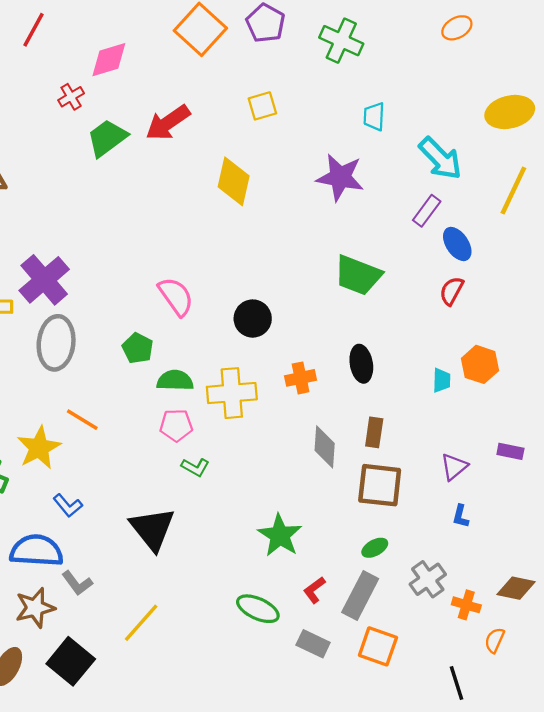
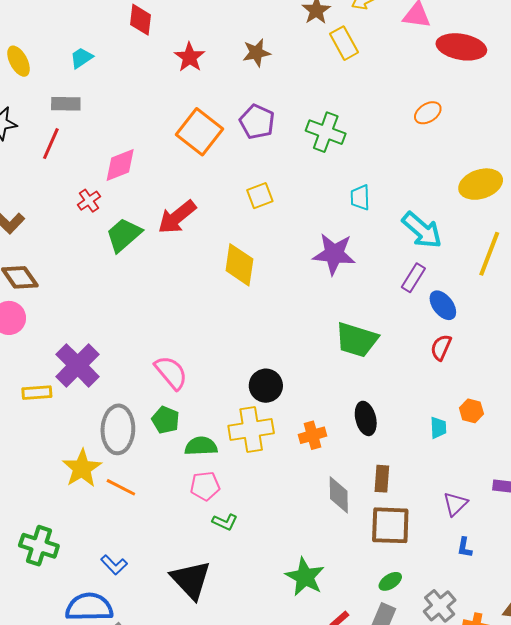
pink semicircle: (176, 296) -> (171, 373), moved
gray ellipse: (56, 343) -> (118, 429), moved
orange hexagon: (480, 364) -> (471, 411), size x0.7
yellow cross: (232, 393) -> (251, 429), moved
yellow star: (39, 448) -> (82, 468), moved

